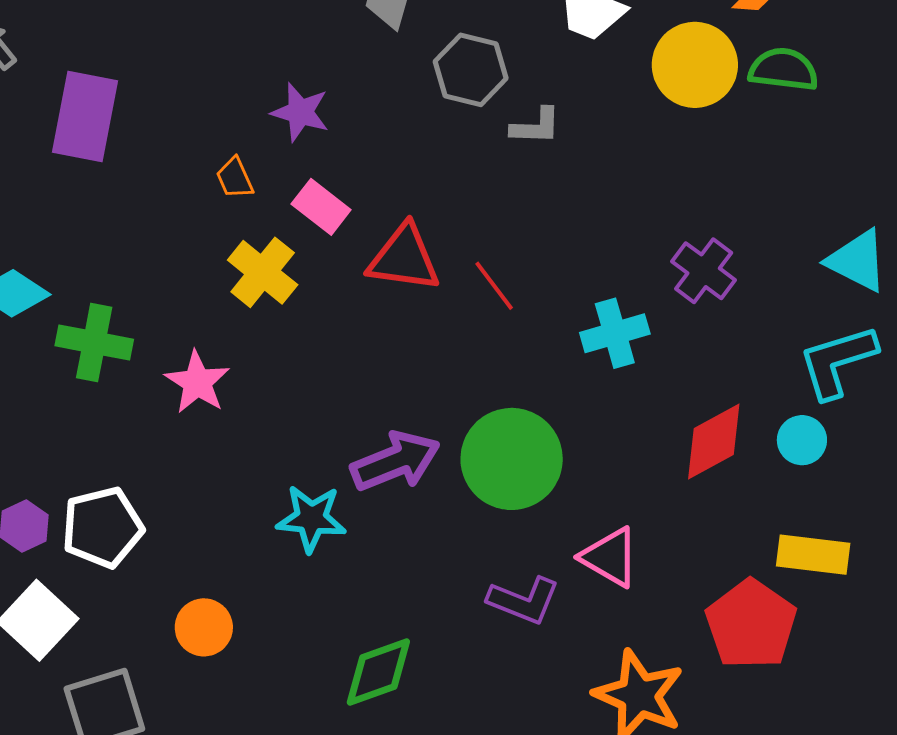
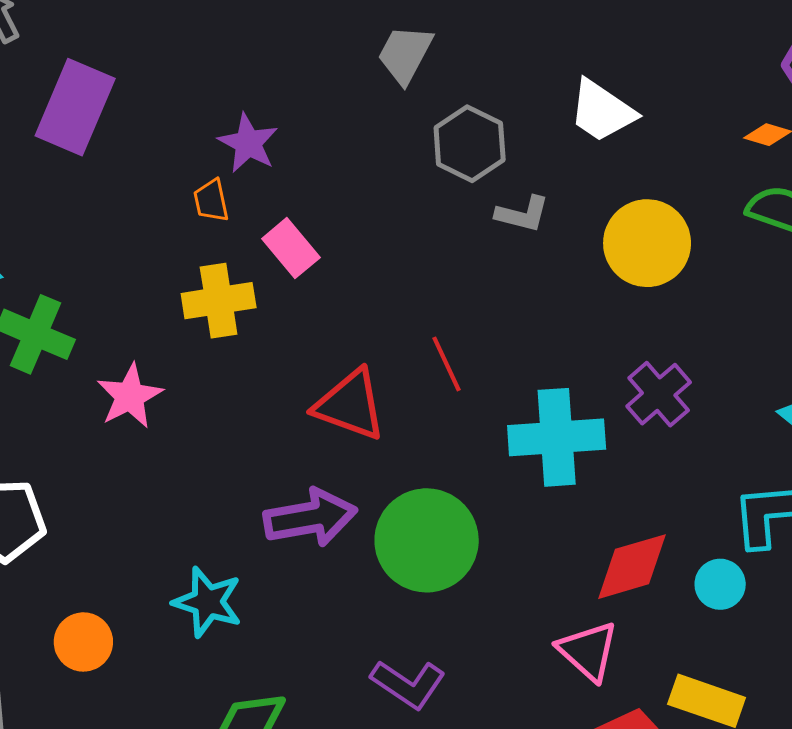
yellow circle: (695, 65) -> (647, 243), moved
purple star: (300, 112) -> (248, 143), moved
red triangle: (404, 258) -> (350, 405), moved
yellow cross: (263, 272) -> (219, 301), turned 30
cyan cross: (615, 333) -> (557, 437), size x1.4
cyan star: (311, 518) -> (208, 602), moved
pink triangle: (610, 557) -> (588, 651), moved

